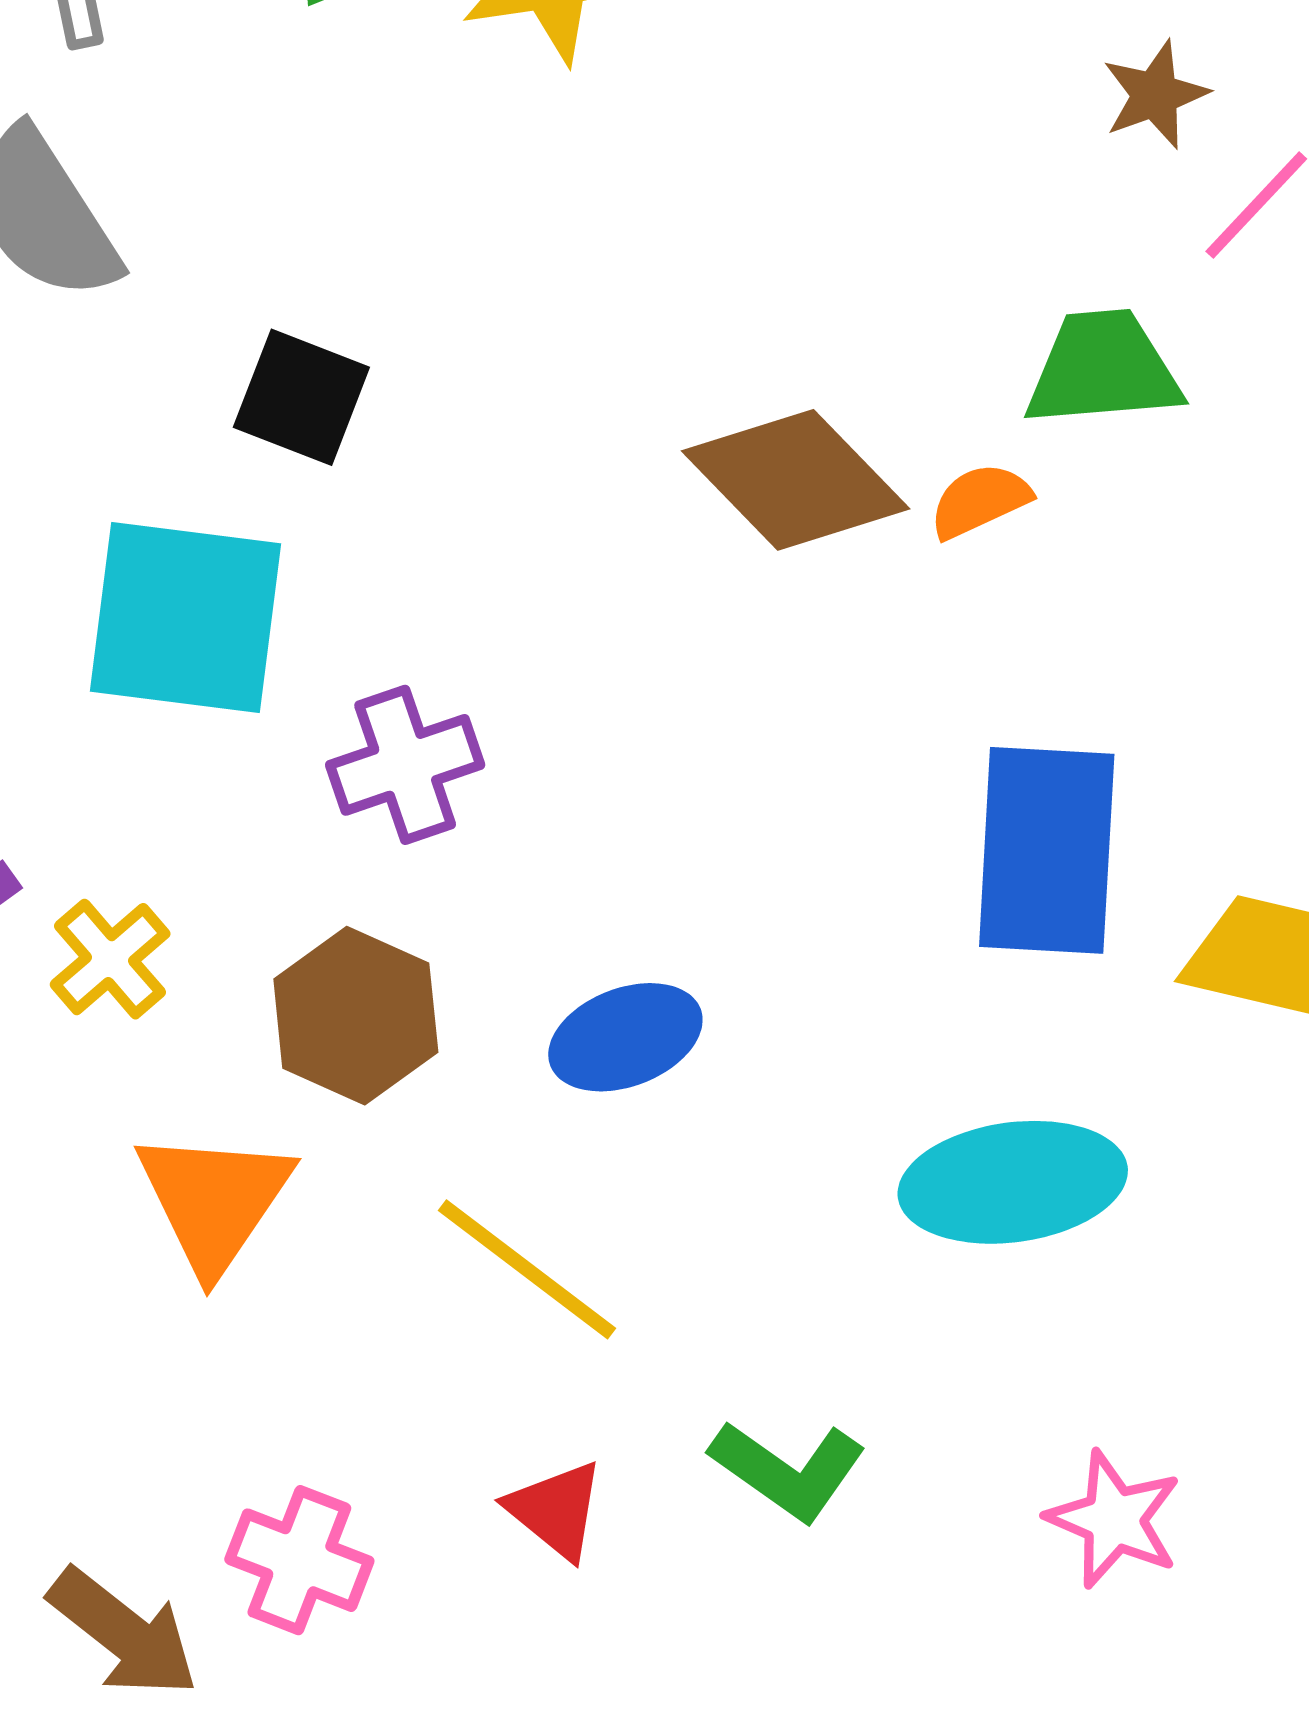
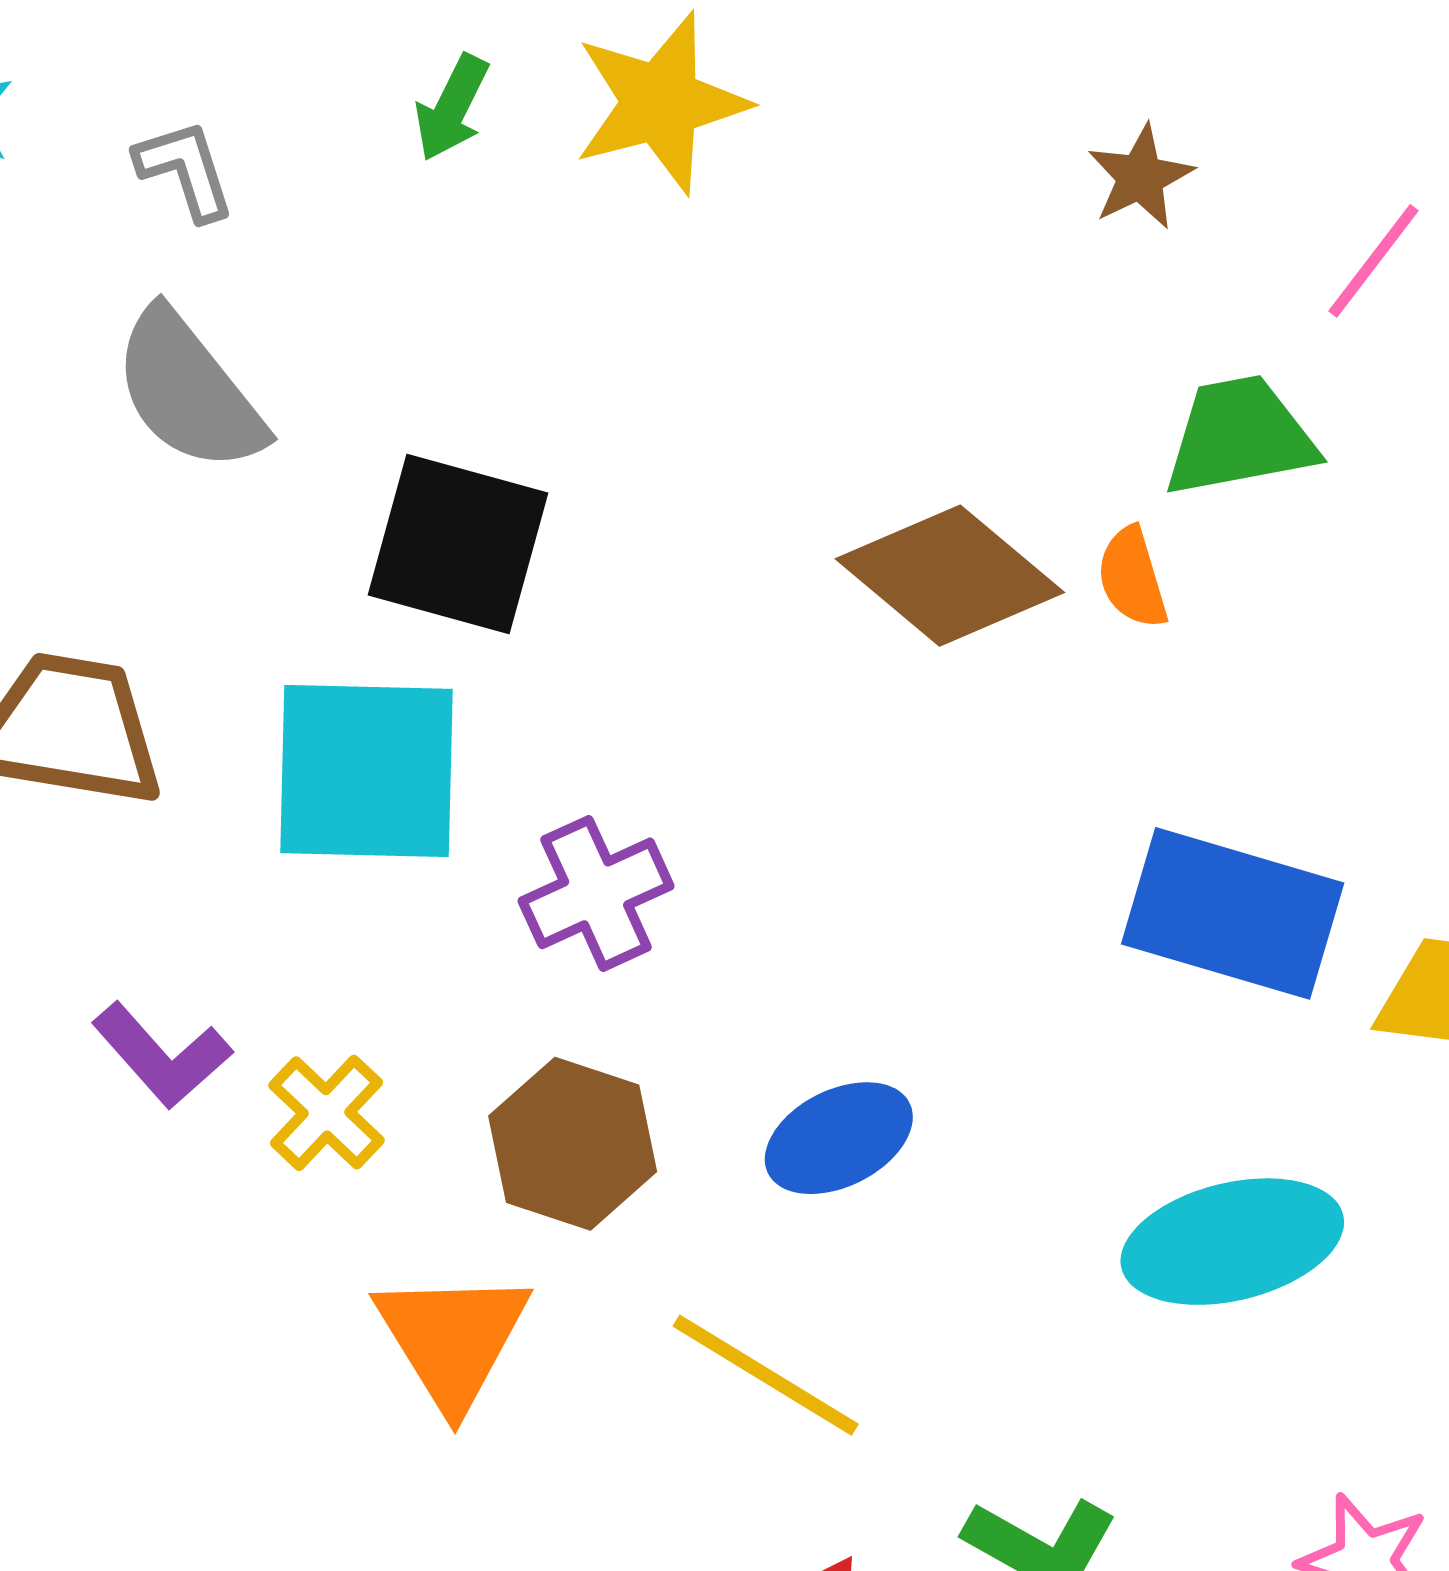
brown star: (1155, 95) -> (1140, 177), moved
black square: (301, 397) -> (458, 544), size x1.4
orange semicircle: (980, 501) -> (1132, 578), turned -76
blue rectangle: (1047, 850) -> (1233, 913), turned -71

